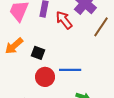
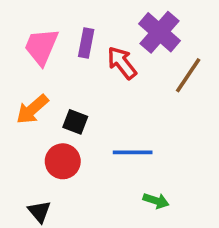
red circle: (45, 77) -> (63, 161), moved

